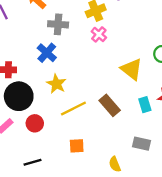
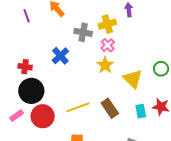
gray cross: (58, 24) -> (83, 32), moved
yellow star: (56, 84) -> (105, 65), moved
red circle: (35, 123) -> (43, 116), size x1.5

